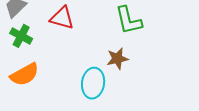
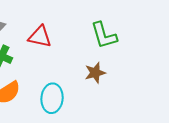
cyan ellipse: (93, 83) -> (52, 98), moved

